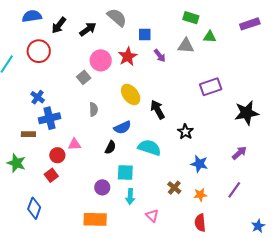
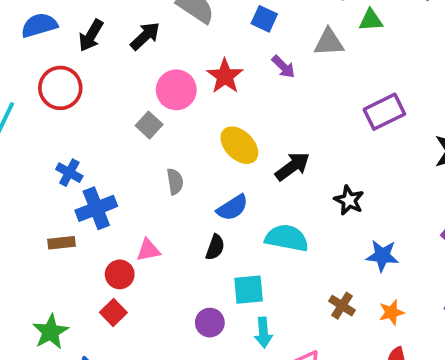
blue square: (145, 35) -> (264, 19), moved, turned 32
black arrow: (158, 110) -> (292, 166), turned 90
green star: (16, 163) -> (51, 332), moved, turned 30

